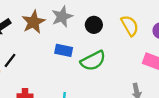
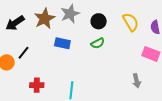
blue rectangle: (64, 50) -> (62, 43), moved
green semicircle: (93, 61) -> (98, 43), moved, size x0.6

